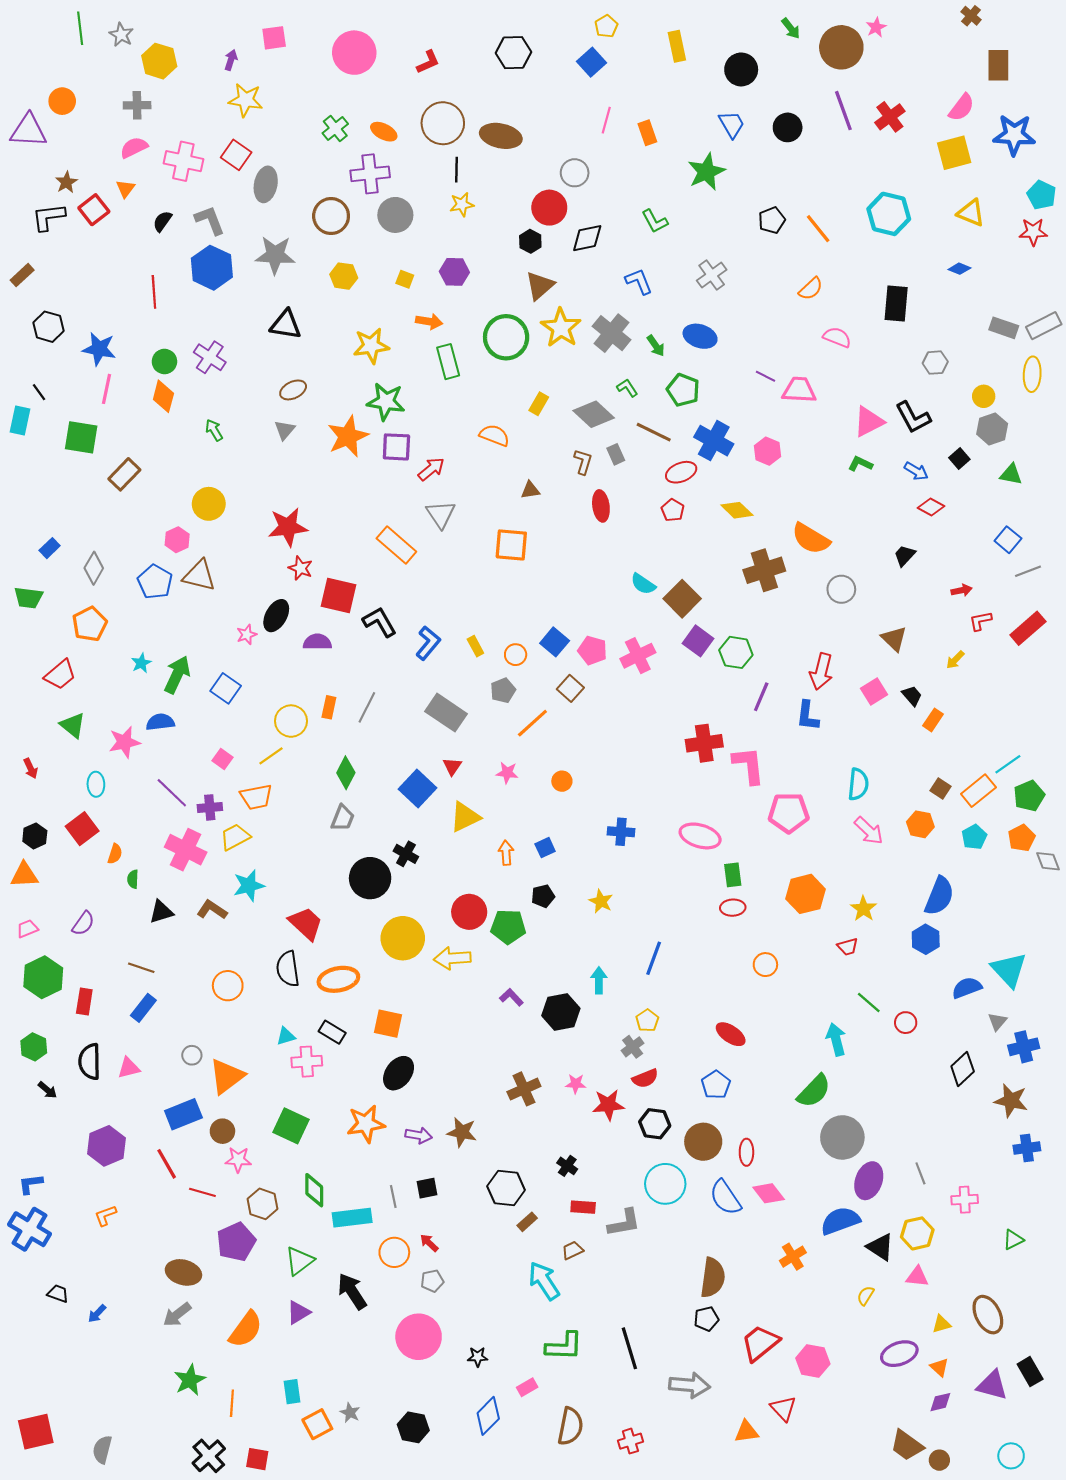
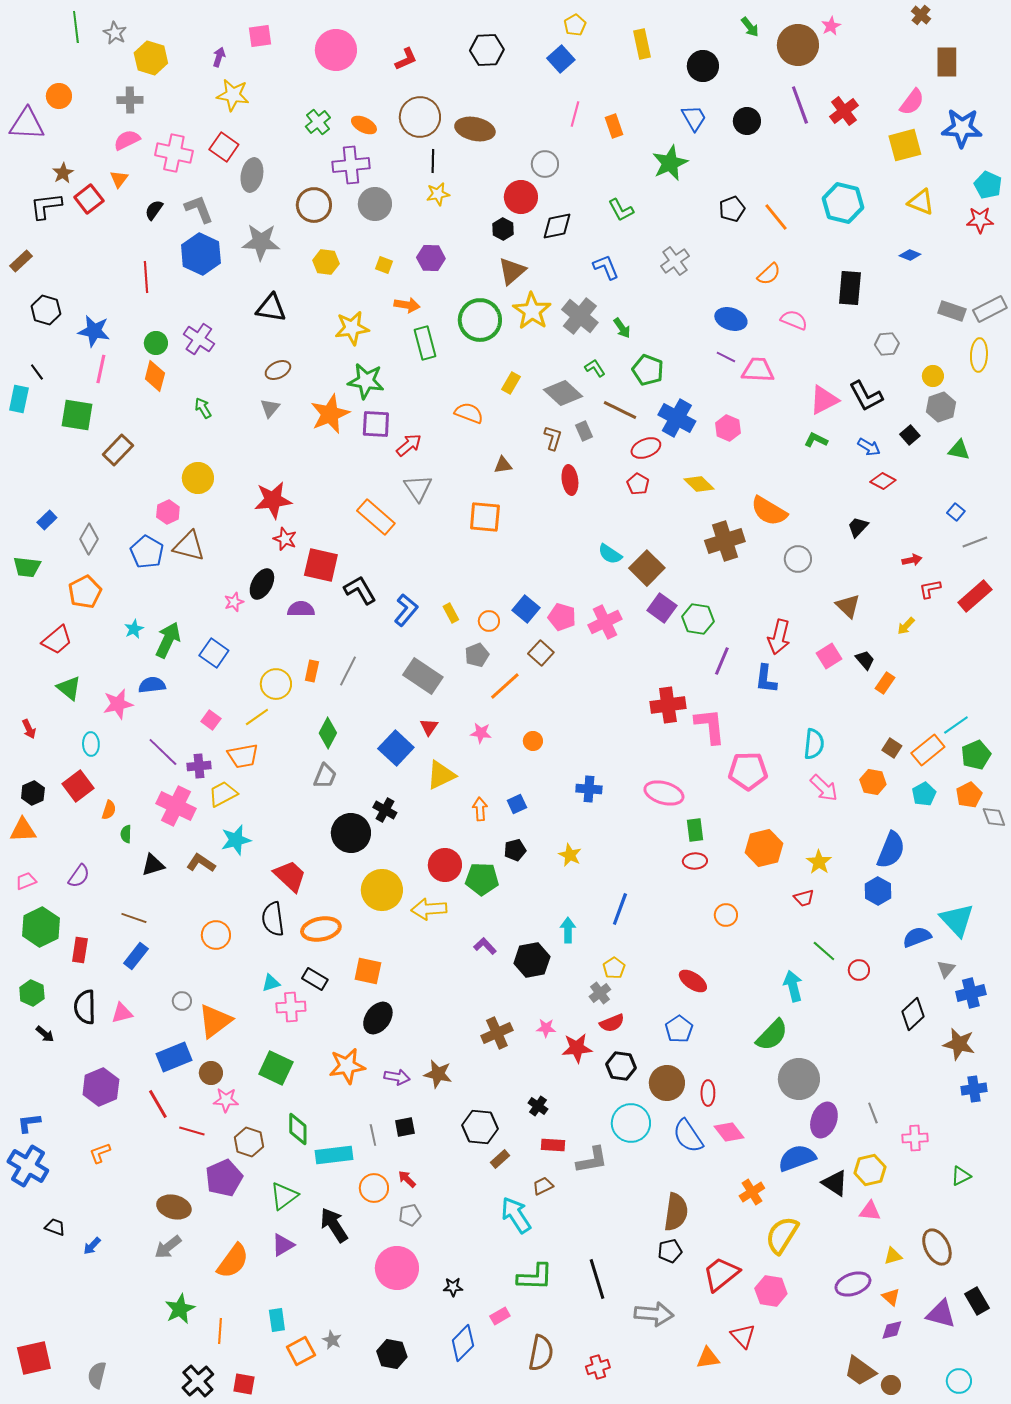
blue ellipse: (700, 336) -> (731, 319), moved
blue square: (1008, 540) -> (956, 512), size x0.7
yellow semicircle: (866, 1296) -> (782, 1235), moved, size x2.0

